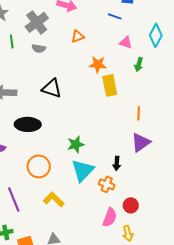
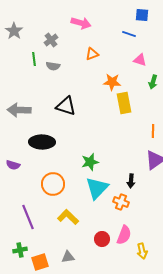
gray cross: (37, 22) -> (51, 40), size x0.6
green line: (12, 41) -> (34, 59), moved
red circle: (131, 205) -> (102, 239), moved

